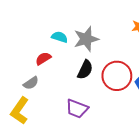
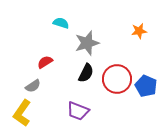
cyan semicircle: (60, 37) -> (61, 23), moved

